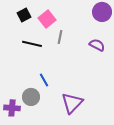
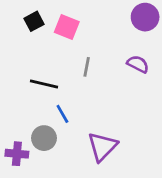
pink square: (47, 19) -> (67, 27), turned -30
gray line: (60, 37) -> (87, 67), moved
black line: (32, 44) -> (44, 84), moved

